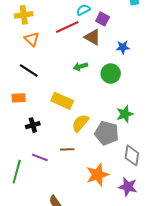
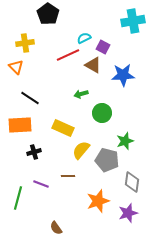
orange triangle: (32, 39) -> (16, 67), moved
blue star: (123, 47) -> (123, 75), size x1.6
green circle: (111, 74) -> (102, 113), moved
orange rectangle: (19, 98) -> (20, 125), size x1.6
purple star: (128, 187) -> (128, 213), turned -30

